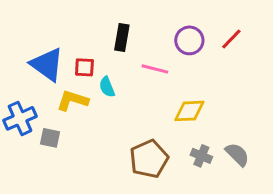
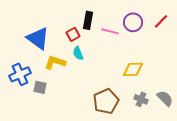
red square: (84, 67) -> (73, 34), moved, turned -32
pink line: (155, 69) -> (110, 31), moved

